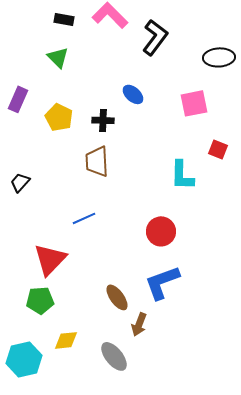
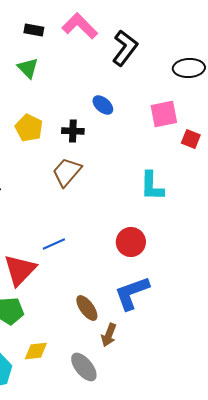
red square: (218, 149) -> (191, 139), moved
brown trapezoid: (97, 161) -> (67, 172), turned 44
blue line: (84, 218) -> (54, 244), moved

